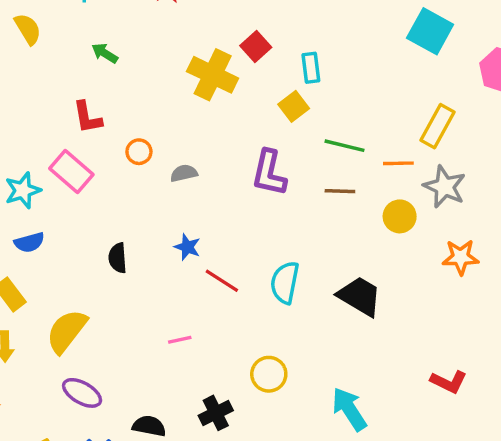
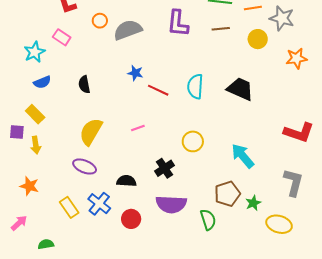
pink rectangle: (71, 171) -> (62, 37), size x0.7
gray semicircle: (184, 173) -> (128, 30), size x1.8
black semicircle: (118, 258) -> (84, 85), moved
yellow semicircle: (67, 331) -> (91, 132), moved
red L-shape: (449, 382) -> (299, 132), size x1.4

